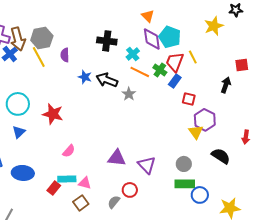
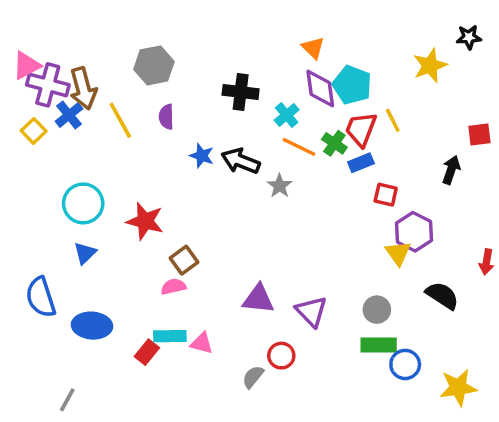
gray hexagon: (42, 38) -> (154, 65), moved
blue rectangle: (175, 81) -> (361, 163), turned 32
pink semicircle: (69, 151) -> (173, 287), turned -144
brown square: (81, 203) -> (184, 260), moved

